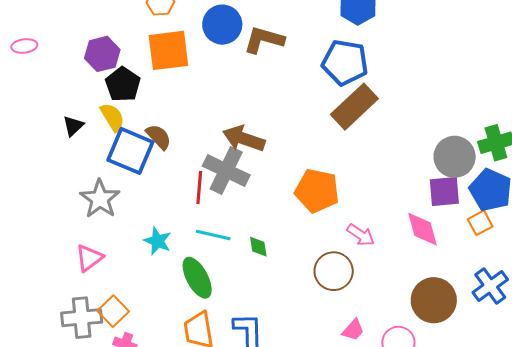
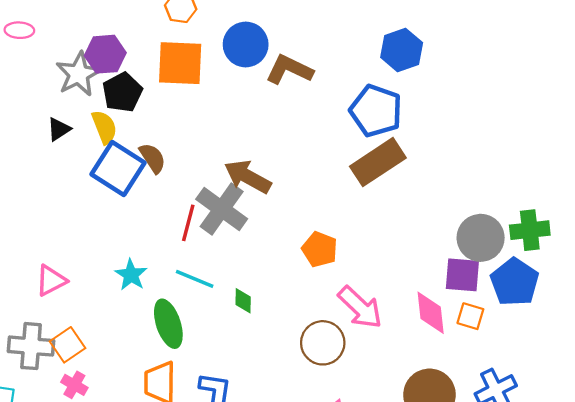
orange pentagon: (317, 191) -> (320, 249), size x0.7
gray star: (100, 199) -> (78, 74), moved
orange square: (480, 223) -> (470, 316), moved, turned 35
pink arrow: (361, 235) -> (360, 307), size x1.5

